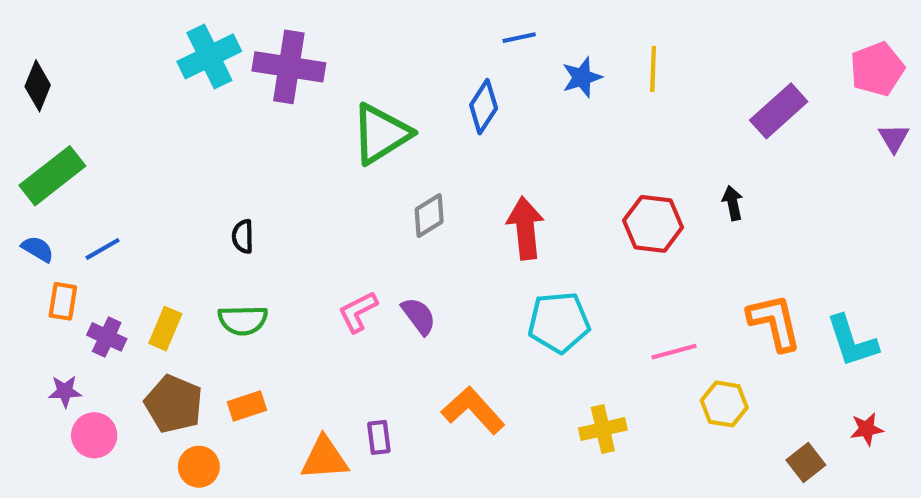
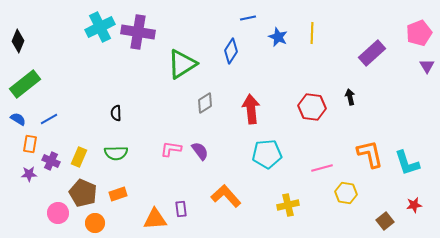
blue star: (582, 77) -> (278, 37), turned -30
pink L-shape: (358, 312) -> (171, 149), turned 35
purple star: (65, 391) -> (29, 174), moved
pink circle: (94, 435) -> (58, 213), moved

